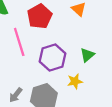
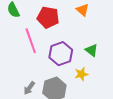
red pentagon: (40, 16) -> (48, 17), turned -30
green triangle: (87, 55) -> (92, 50), turned -40

